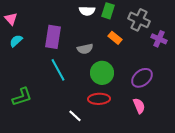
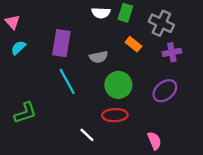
purple cross: (159, 39) -> (172, 52), moved, turned -35
pink semicircle: (139, 106) -> (154, 141), moved

